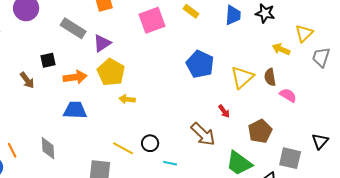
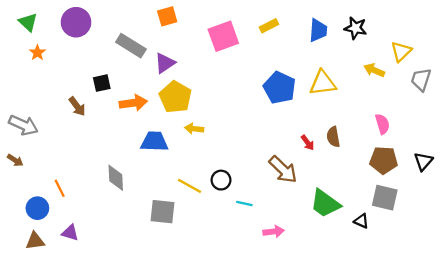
yellow rectangle: (191, 11) -> (269, 26), turned -63
yellow triangle: (242, 77) -> (323, 83), moved, turned 35
brown semicircle: (270, 77) -> (333, 137), moved
pink semicircle: (288, 95) -> (382, 124), turned 42
blue trapezoid: (75, 110) -> (154, 141), moved
brown pentagon: (260, 131) -> (384, 160), moved, turned 30
black triangle: (320, 141) -> (423, 161), moved
gray diamond: (48, 148) -> (116, 178), moved

